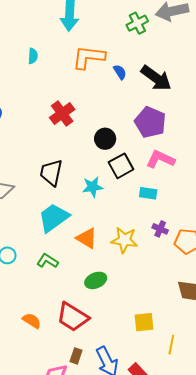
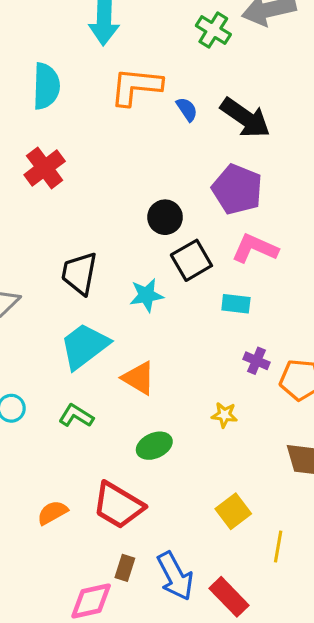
green cross: (137, 23) -> (213, 30), turned -30
cyan semicircle: (33, 56) -> (46, 86), size x1.8
red cross: (62, 113) -> (45, 168), moved
yellow star: (124, 240) -> (224, 415), moved, size x0.6
orange semicircle: (32, 321) -> (52, 513), turned -60
yellow square: (144, 322) -> (233, 511), turned -30

